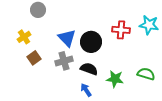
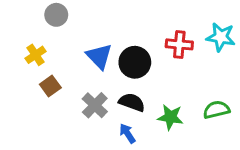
gray cross: (64, 61) -> (95, 105), moved, turned -30
green semicircle: (146, 74) -> (216, 110), turned -30

